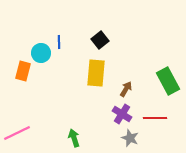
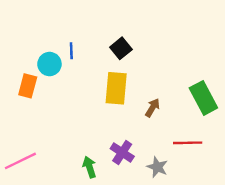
purple cross: (122, 114) -> (122, 152), moved

